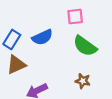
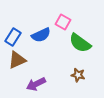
pink square: (75, 17) -> (63, 22), moved, turned 35

